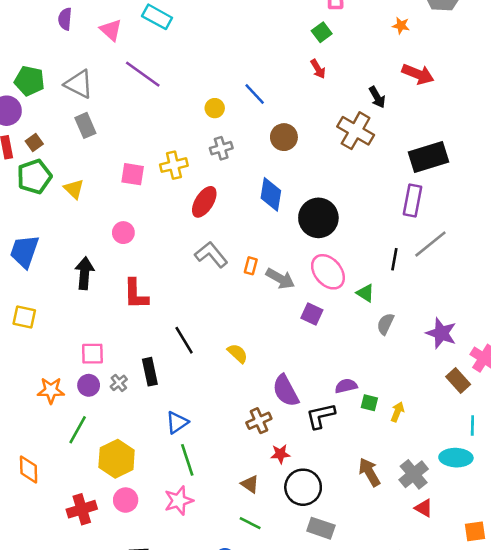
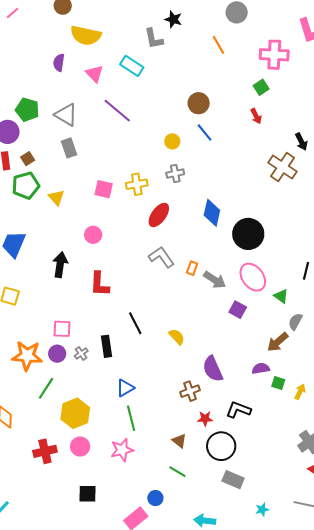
brown circle: (284, 137) -> (199, 103), moved
orange star: (51, 390) -> (27, 356), size x1.4
black L-shape: (321, 416) -> (238, 410), moved, turned 30
brown arrow: (369, 472) -> (278, 342), moved, turned -105

